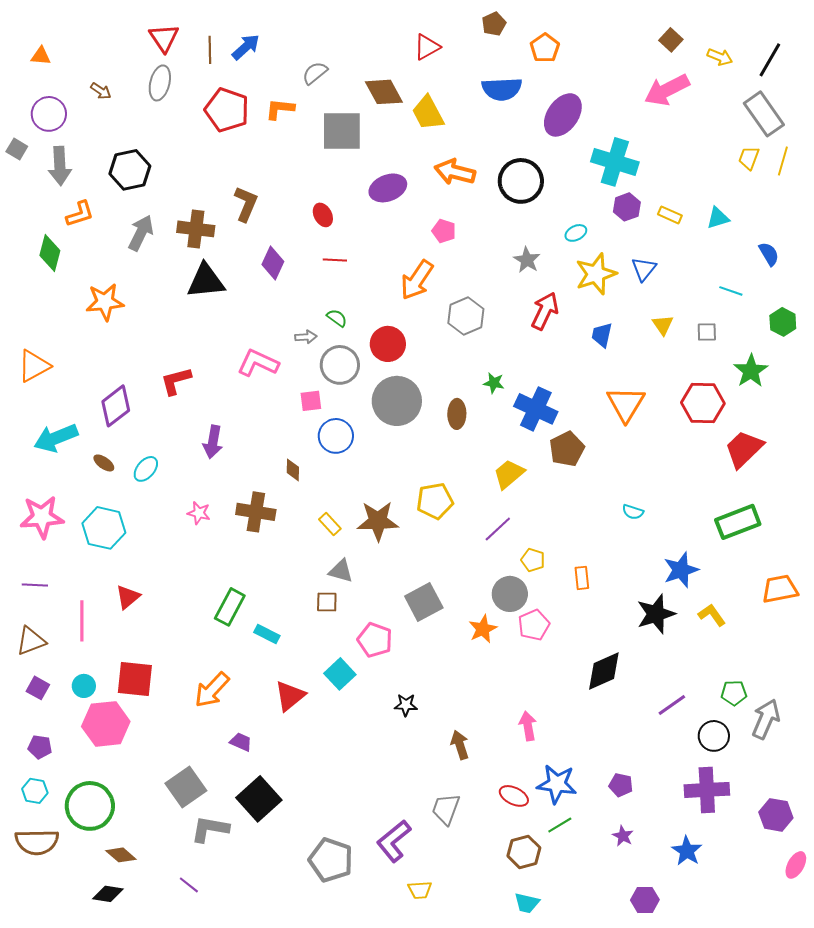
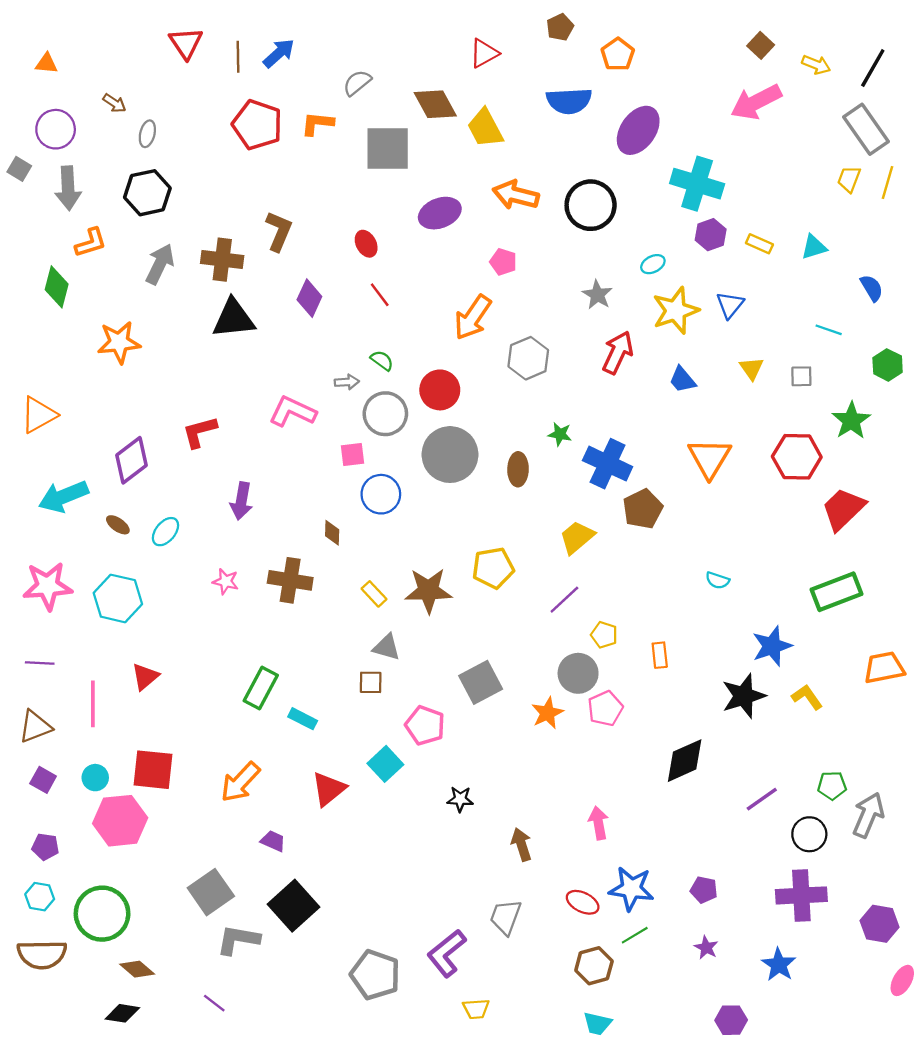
gray ellipse: (160, 83) -> (147, 134), moved, size x0.7
red line: (335, 260) -> (380, 295), turned 50
blue trapezoid: (602, 335) -> (682, 380), turned -52

